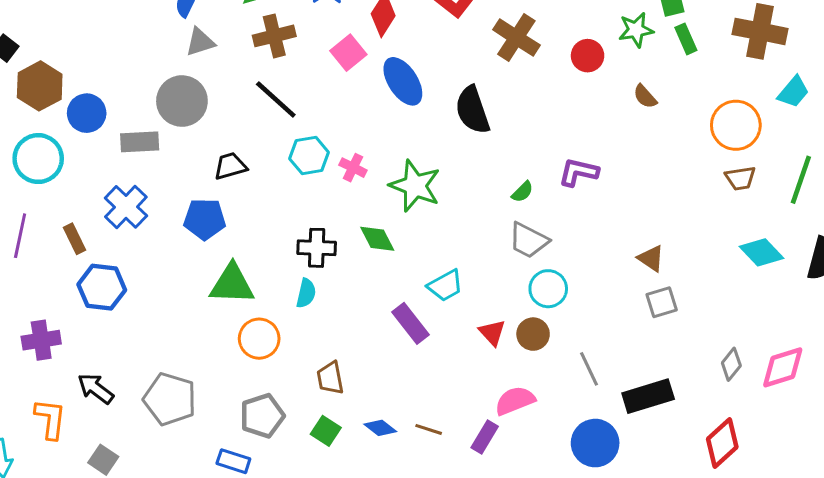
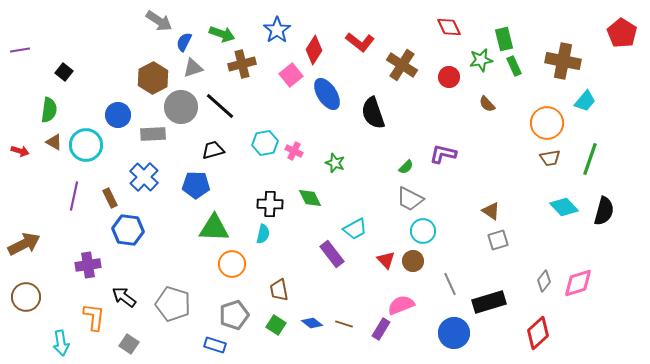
brown hexagon: (40, 86) -> (153, 78), moved
black line: (276, 100) -> (220, 106), moved
green star: (415, 186) -> (335, 163), size x0.6

